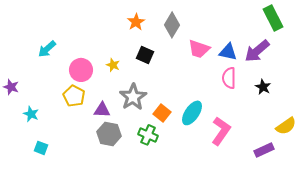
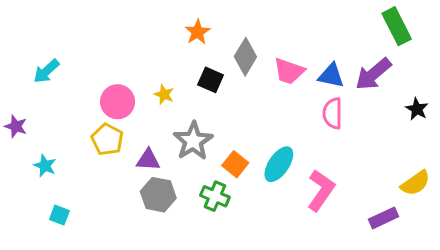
gray diamond: (172, 25) -> (245, 57), moved
cyan arrow: (47, 49) -> (46, 71), moved
black star: (263, 87) -> (417, 109), moved

